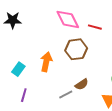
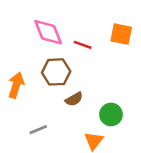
brown semicircle: (82, 84) -> (74, 99), moved

